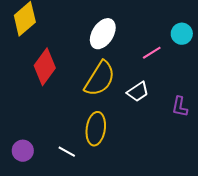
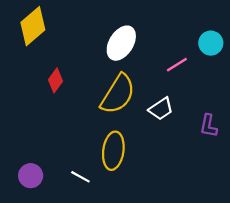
red diamond: (45, 67) -> (56, 80), size x0.6

